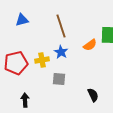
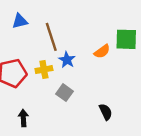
brown line: (61, 26) -> (51, 37), moved
gray square: (59, 79) -> (65, 93), turned 32

